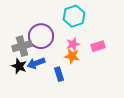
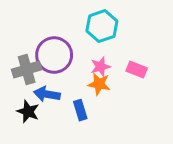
pink rectangle: (98, 46) -> (137, 69), turned 40
blue arrow: (36, 63) -> (47, 94), turned 30
black star: (19, 66) -> (28, 111), moved

